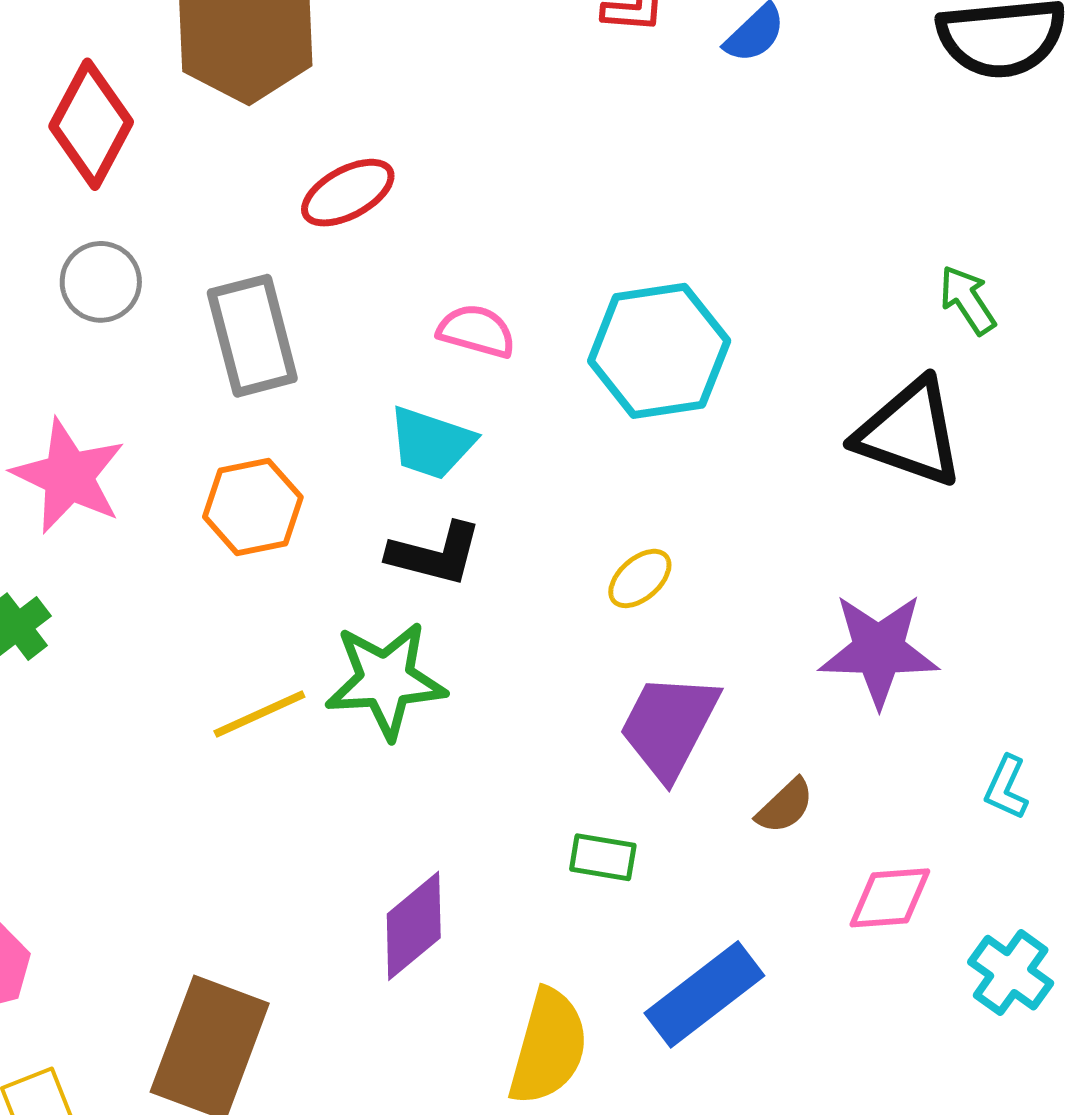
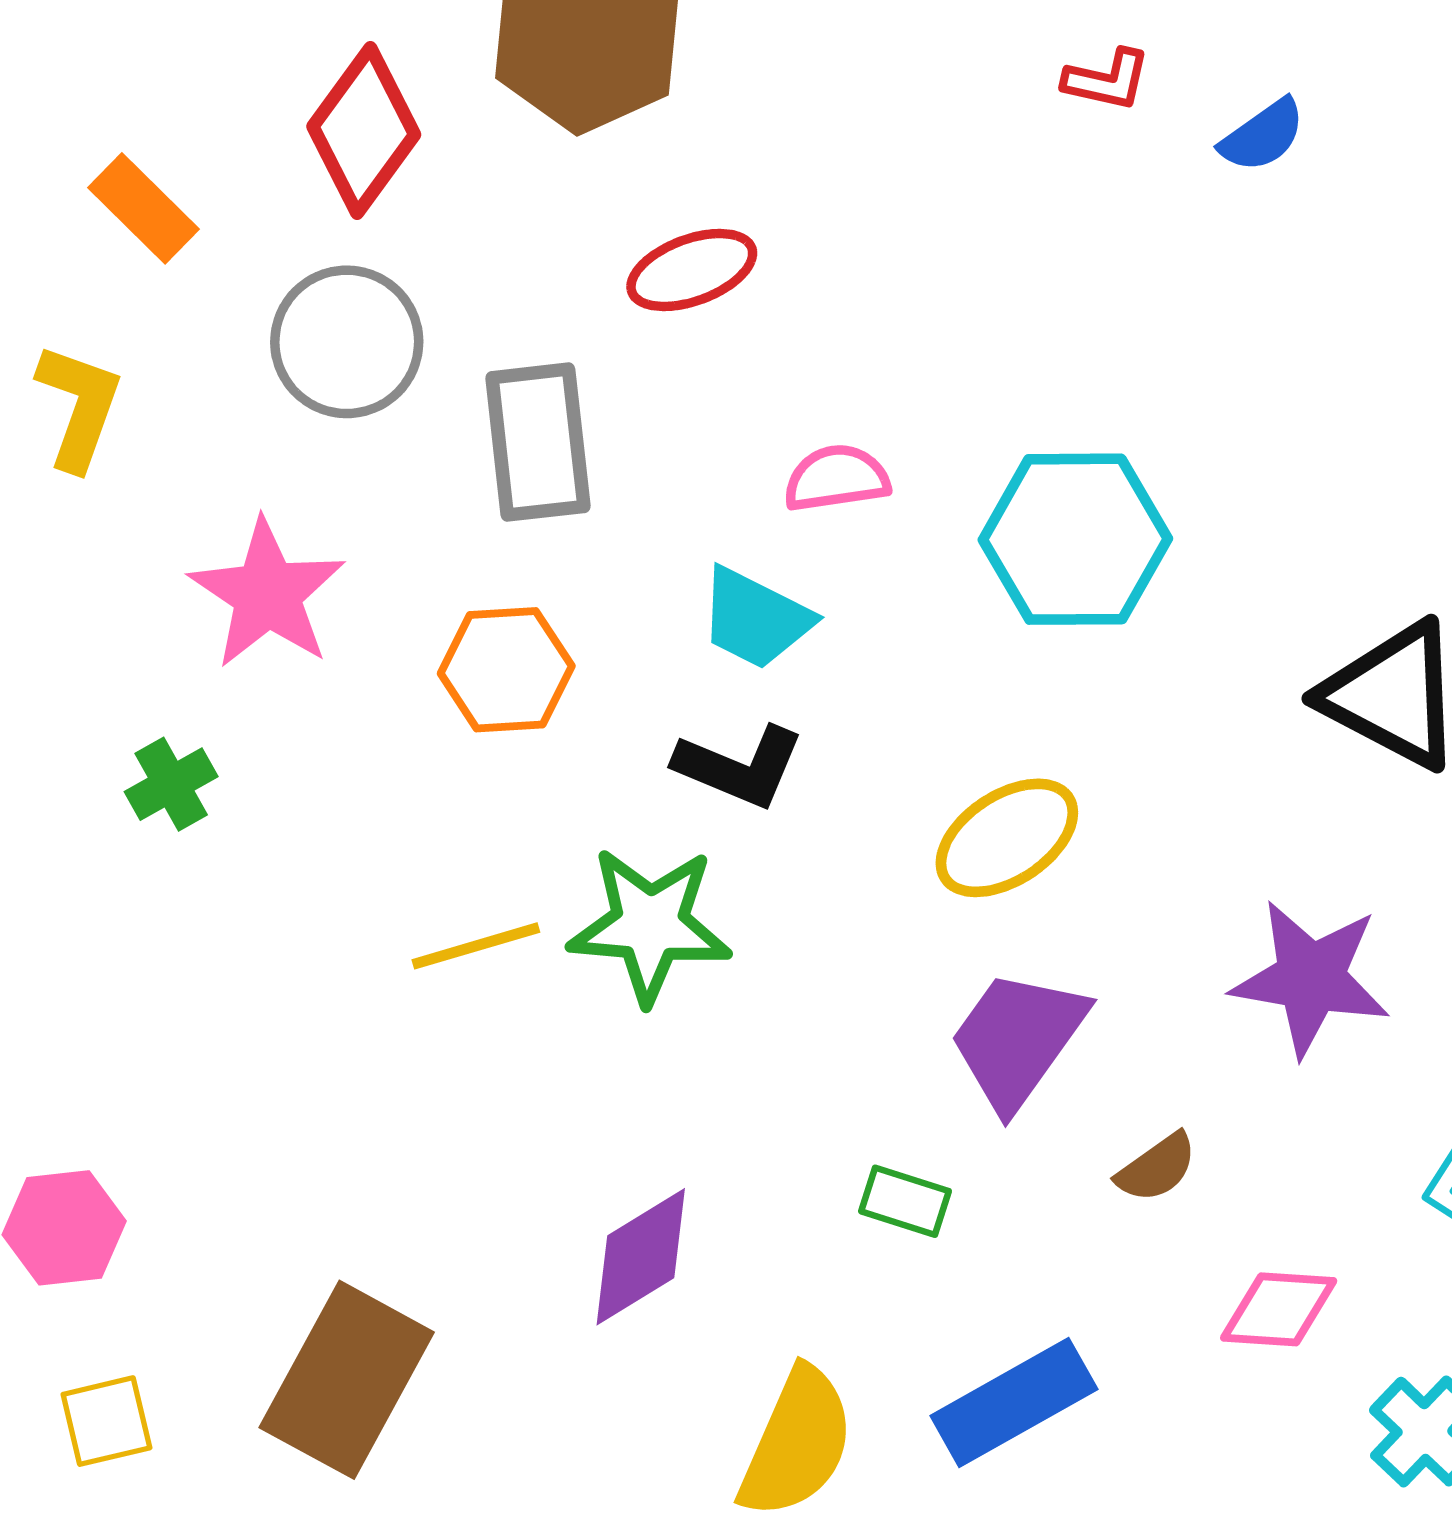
gray circle: (101, 282) -> (347, 342), size x1.4
pink semicircle: (476, 331) -> (837, 478), turned -32
yellow ellipse: (640, 578) -> (1007, 838), size x1.6

